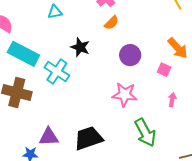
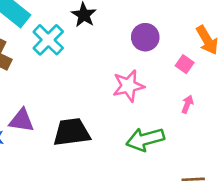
pink star: (125, 95) -> (128, 86), turned -30
green arrow: (145, 133) -> (145, 139), turned 92

